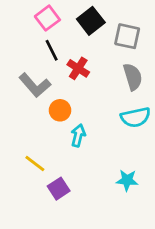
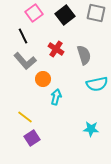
gray square: (127, 36) -> (96, 13), moved
black line: (52, 50) -> (23, 36), moved
gray semicircle: (133, 77) -> (84, 55), moved
purple square: (59, 189) -> (32, 138), moved

